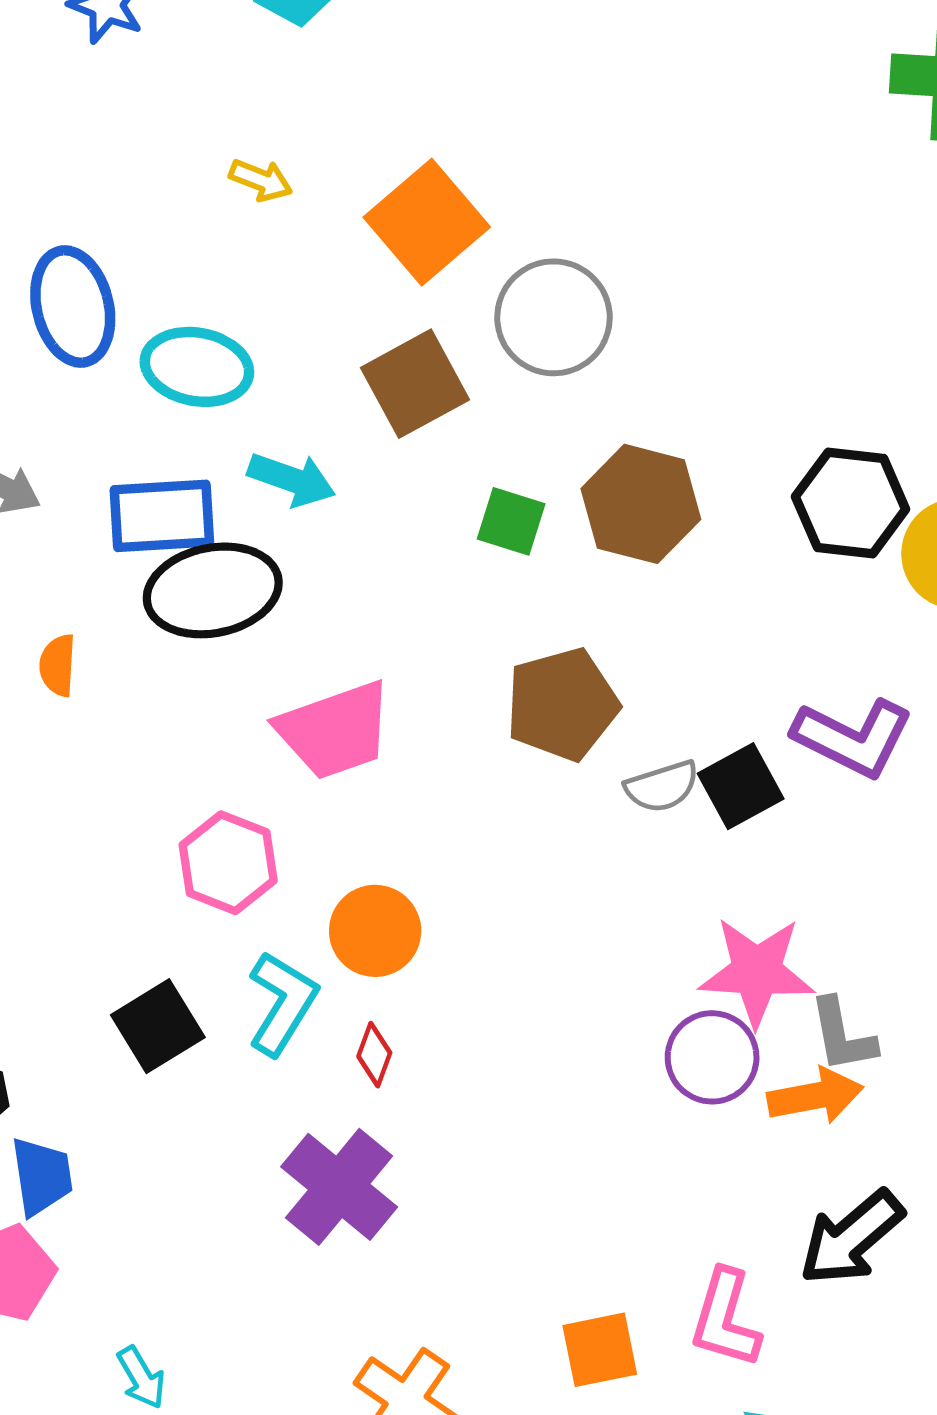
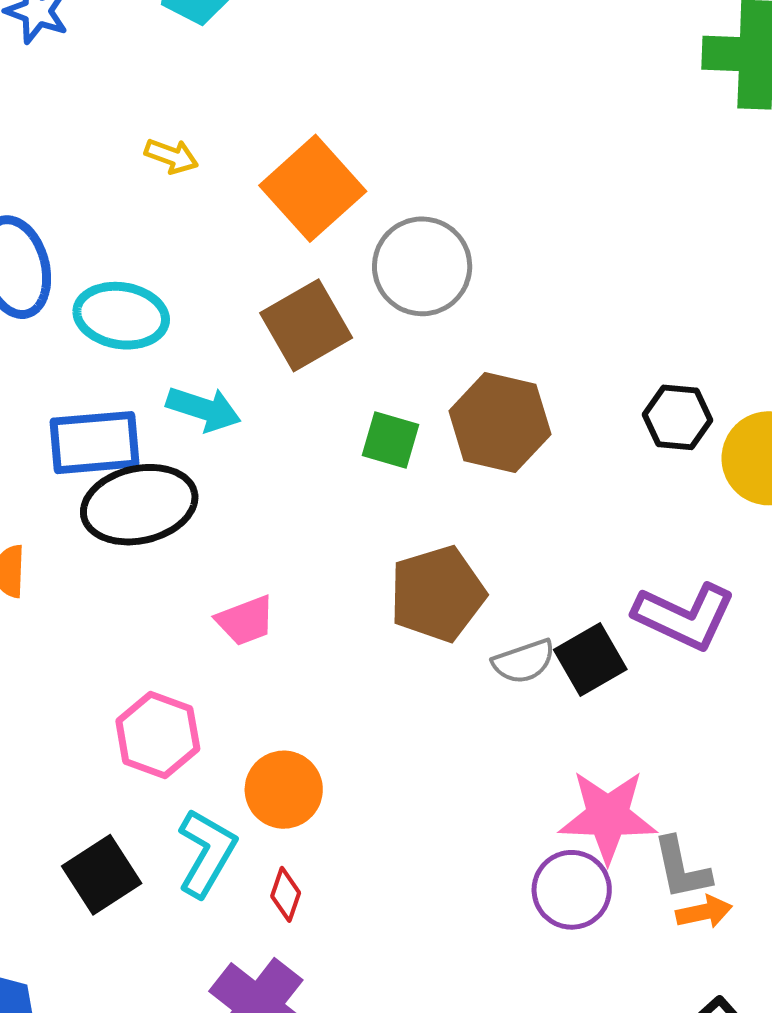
black hexagon: (851, 503) -> (677, 417), size x0.7
pink trapezoid: (335, 730) -> (245, 621), size x0.6
orange arrow: (815, 1096) -> (704, 912), moved, size x0.7

